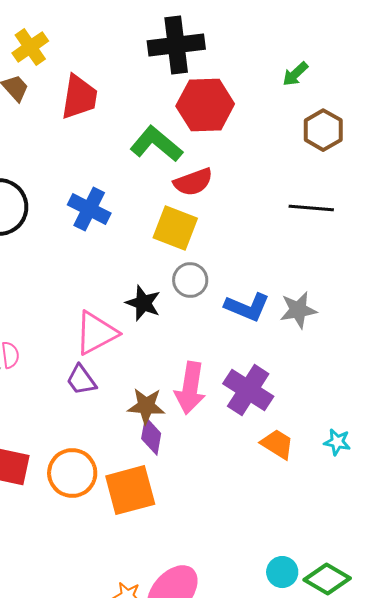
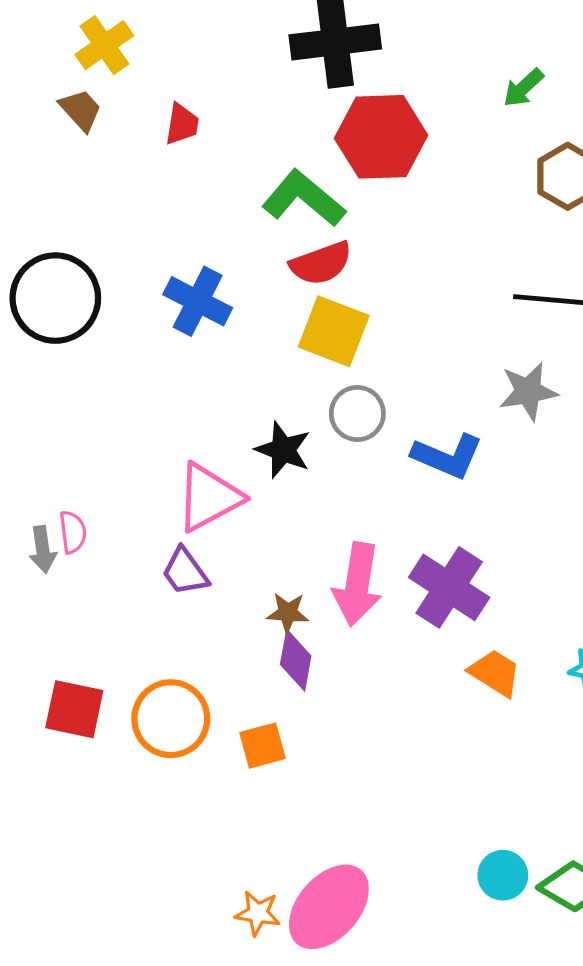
red trapezoid: (79, 97) -> (182, 124), size x0.6
red semicircle: (193, 182) -> (321, 263), moved
gray star: (298, 310) -> (528, 391), moved
brown star: (146, 406) -> (288, 613), size x0.7
orange square: (130, 490) -> (262, 746), size x0.6

